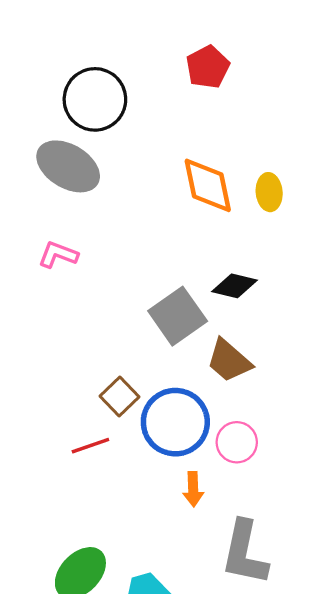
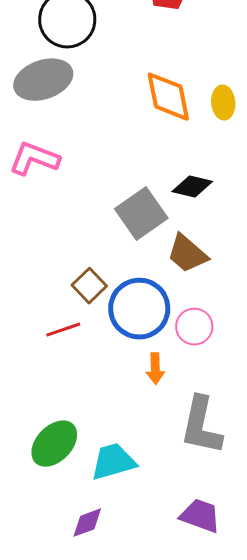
gray ellipse: (68, 166) -> (43, 80), turned -50
pink L-shape: (58, 255) -> (34, 159), size x1.4

